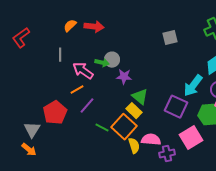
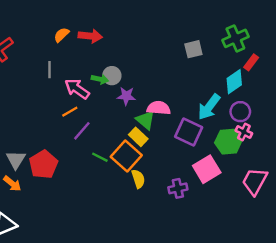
gray square: (170, 38) -> (193, 49), moved
red pentagon: (55, 113) -> (43, 164), moved
pink semicircle: (151, 140) -> (159, 108), moved

